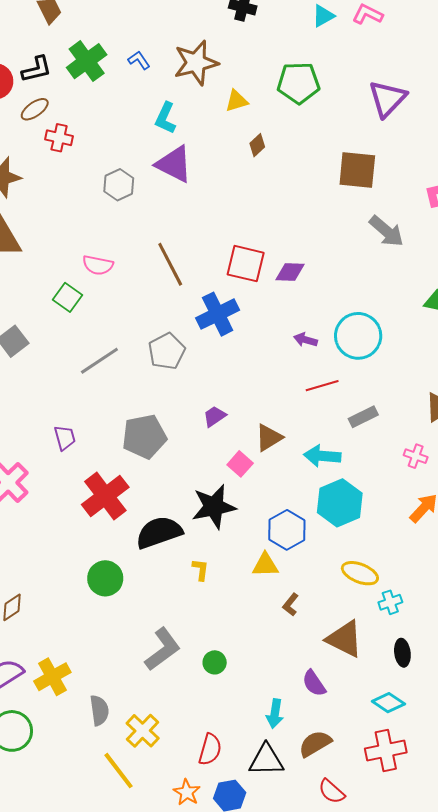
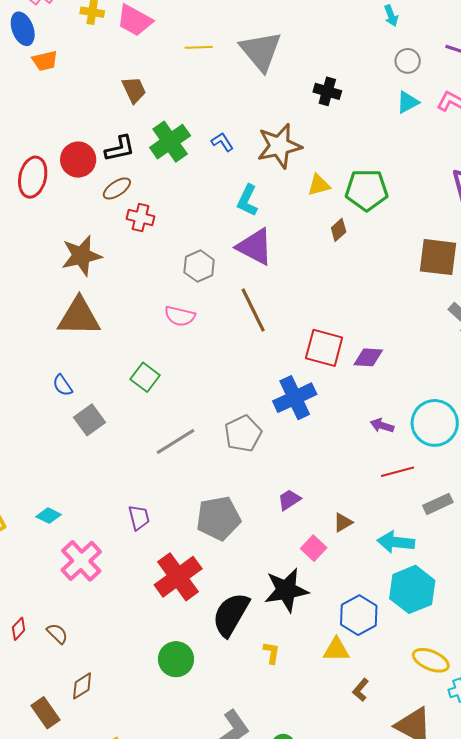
green pentagon: (299, 83) -> (367, 190), moved
brown line: (170, 264) -> (253, 310), moved
pink semicircle: (98, 265) -> (180, 316), moved
brown triangle: (269, 438) -> (343, 522), size x0.7
black semicircle: (159, 532) -> (231, 615), turned -42

